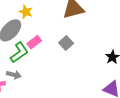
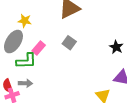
green L-shape: (19, 52) -> (26, 61), turned 45

